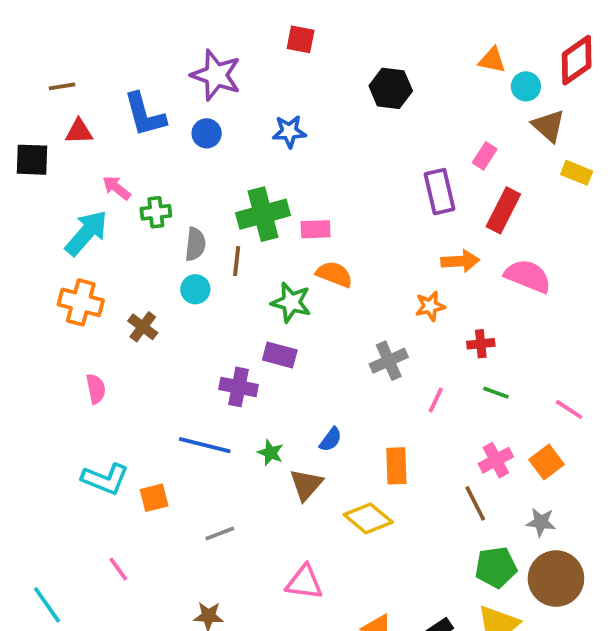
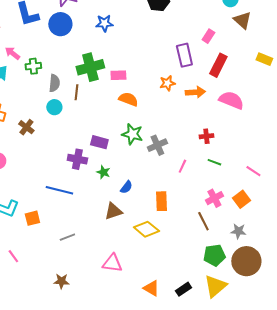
blue circle: (207, 133) -> (60, 24), size x1.5
yellow rectangle: (577, 173) -> (264, 59), moved
green star: (291, 302) -> (132, 134), moved
orange star: (430, 306) -> (167, 83), moved
green star: (270, 453) -> (103, 172), moved
brown triangle: (306, 485) -> (113, 211), turned 30

